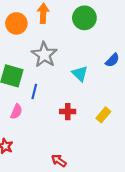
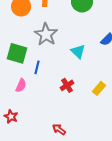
red cross: (68, 112) -> (67, 85), turned -32

